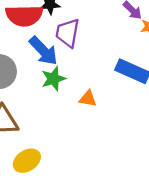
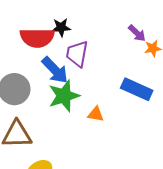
green star: (53, 79) -> (64, 96), size x1.4

